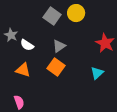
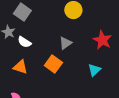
gray square: (52, 16) -> (22, 12), moved
gray triangle: (59, 46) -> (65, 43), moved

